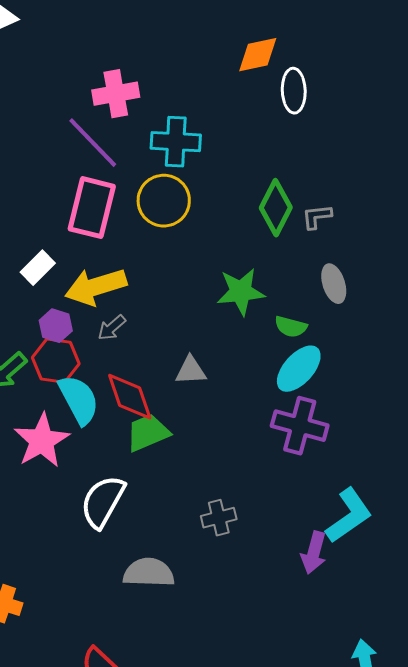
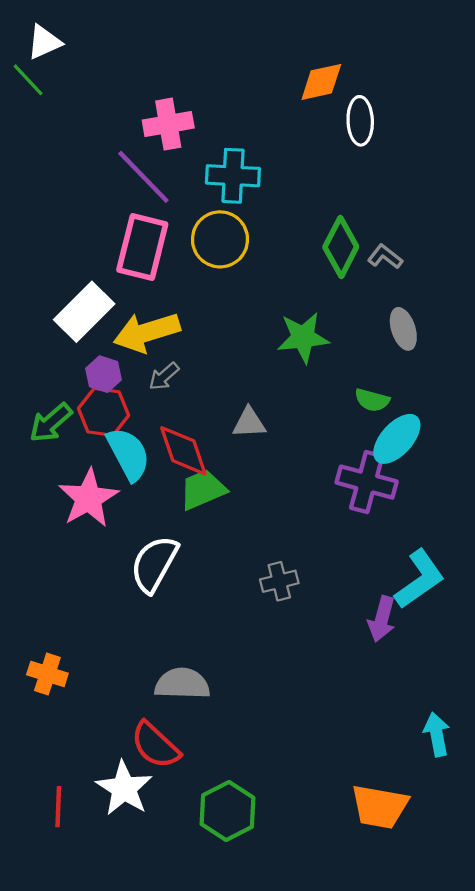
gray L-shape: (317, 217) -> (385, 257), turned 44
white rectangle: (38, 268) -> (84, 312), size x1.6
green semicircle: (291, 327) -> (372, 400), moved
cyan ellipse: (299, 369) -> (397, 439), moved
gray semicircle: (149, 573) -> (182, 684), moved

